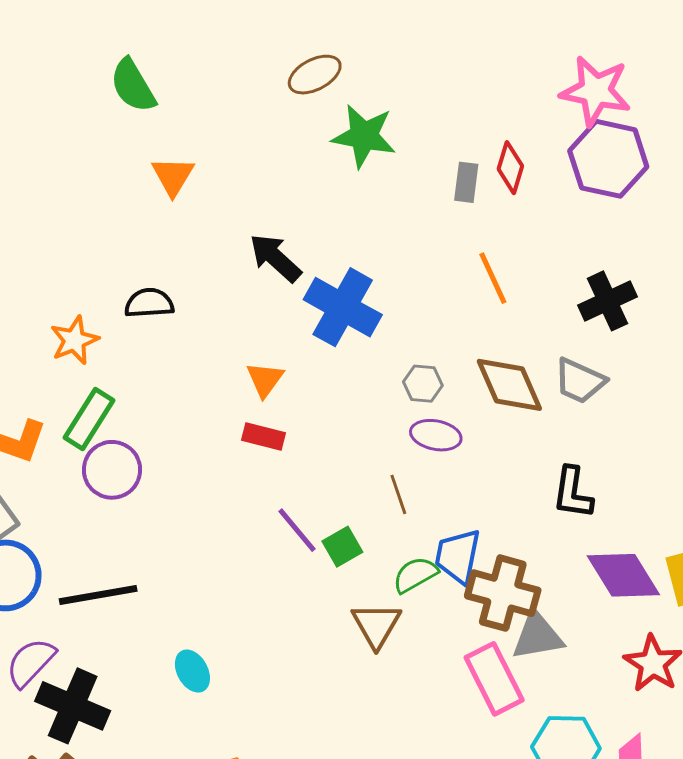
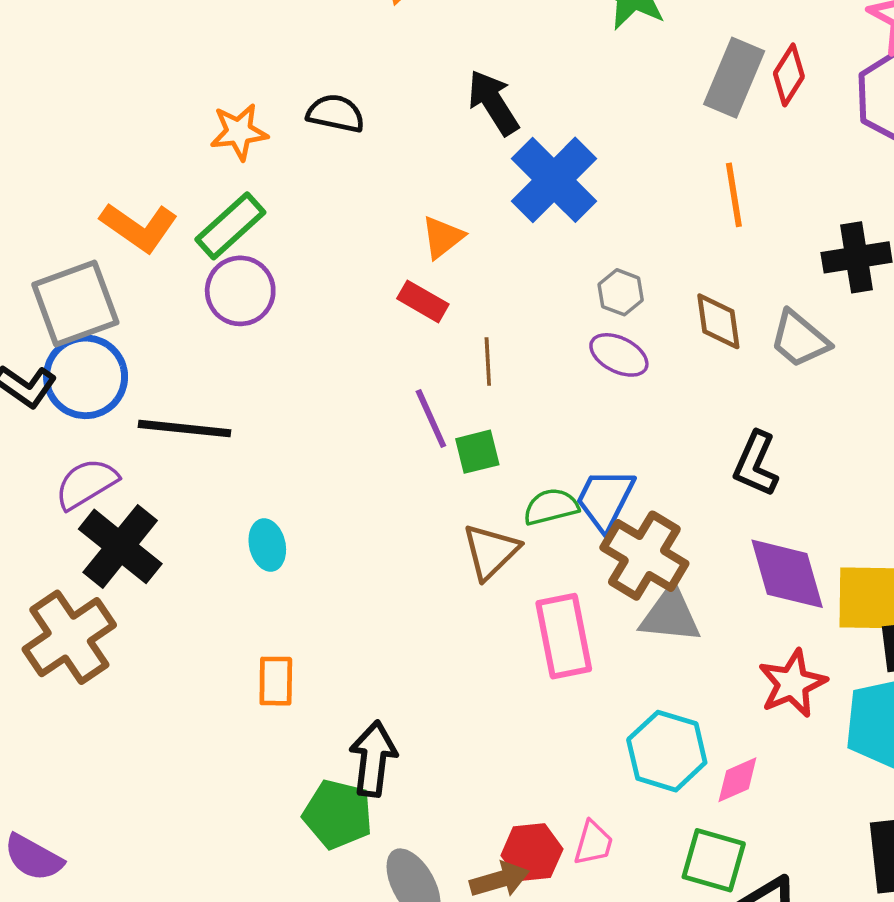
gray rectangle: (466, 182) -> (734, 78), size x1.6
brown diamond: (509, 385) -> (718, 321), size x0.7
brown line: (398, 494) -> (488, 362), moved
pink rectangle: (494, 679) -> (564, 636), moved

